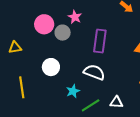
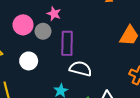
purple rectangle: (100, 41) -> (67, 43), moved
white circle: (51, 67) -> (29, 61), moved

